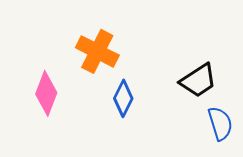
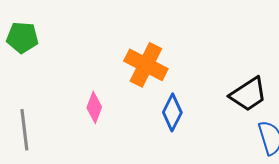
pink diamond: (46, 93) -> (94, 107), size x0.7

